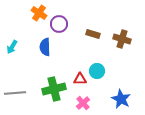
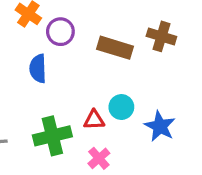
brown rectangle: (93, 34) -> (115, 48), size x1.5
brown cross: (122, 39) -> (161, 36), moved
blue star: (121, 99) -> (160, 126), moved

